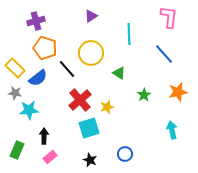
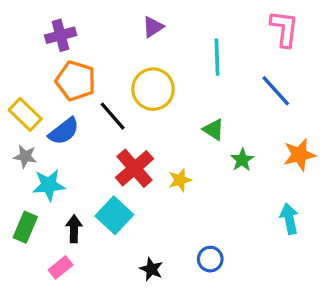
green triangle: (119, 73) -> (214, 130), moved
cyan square: (89, 128) -> (114, 215), moved, turned -30
green rectangle: (17, 150) -> (25, 227), moved
pink rectangle: (50, 157) -> (61, 267), moved

